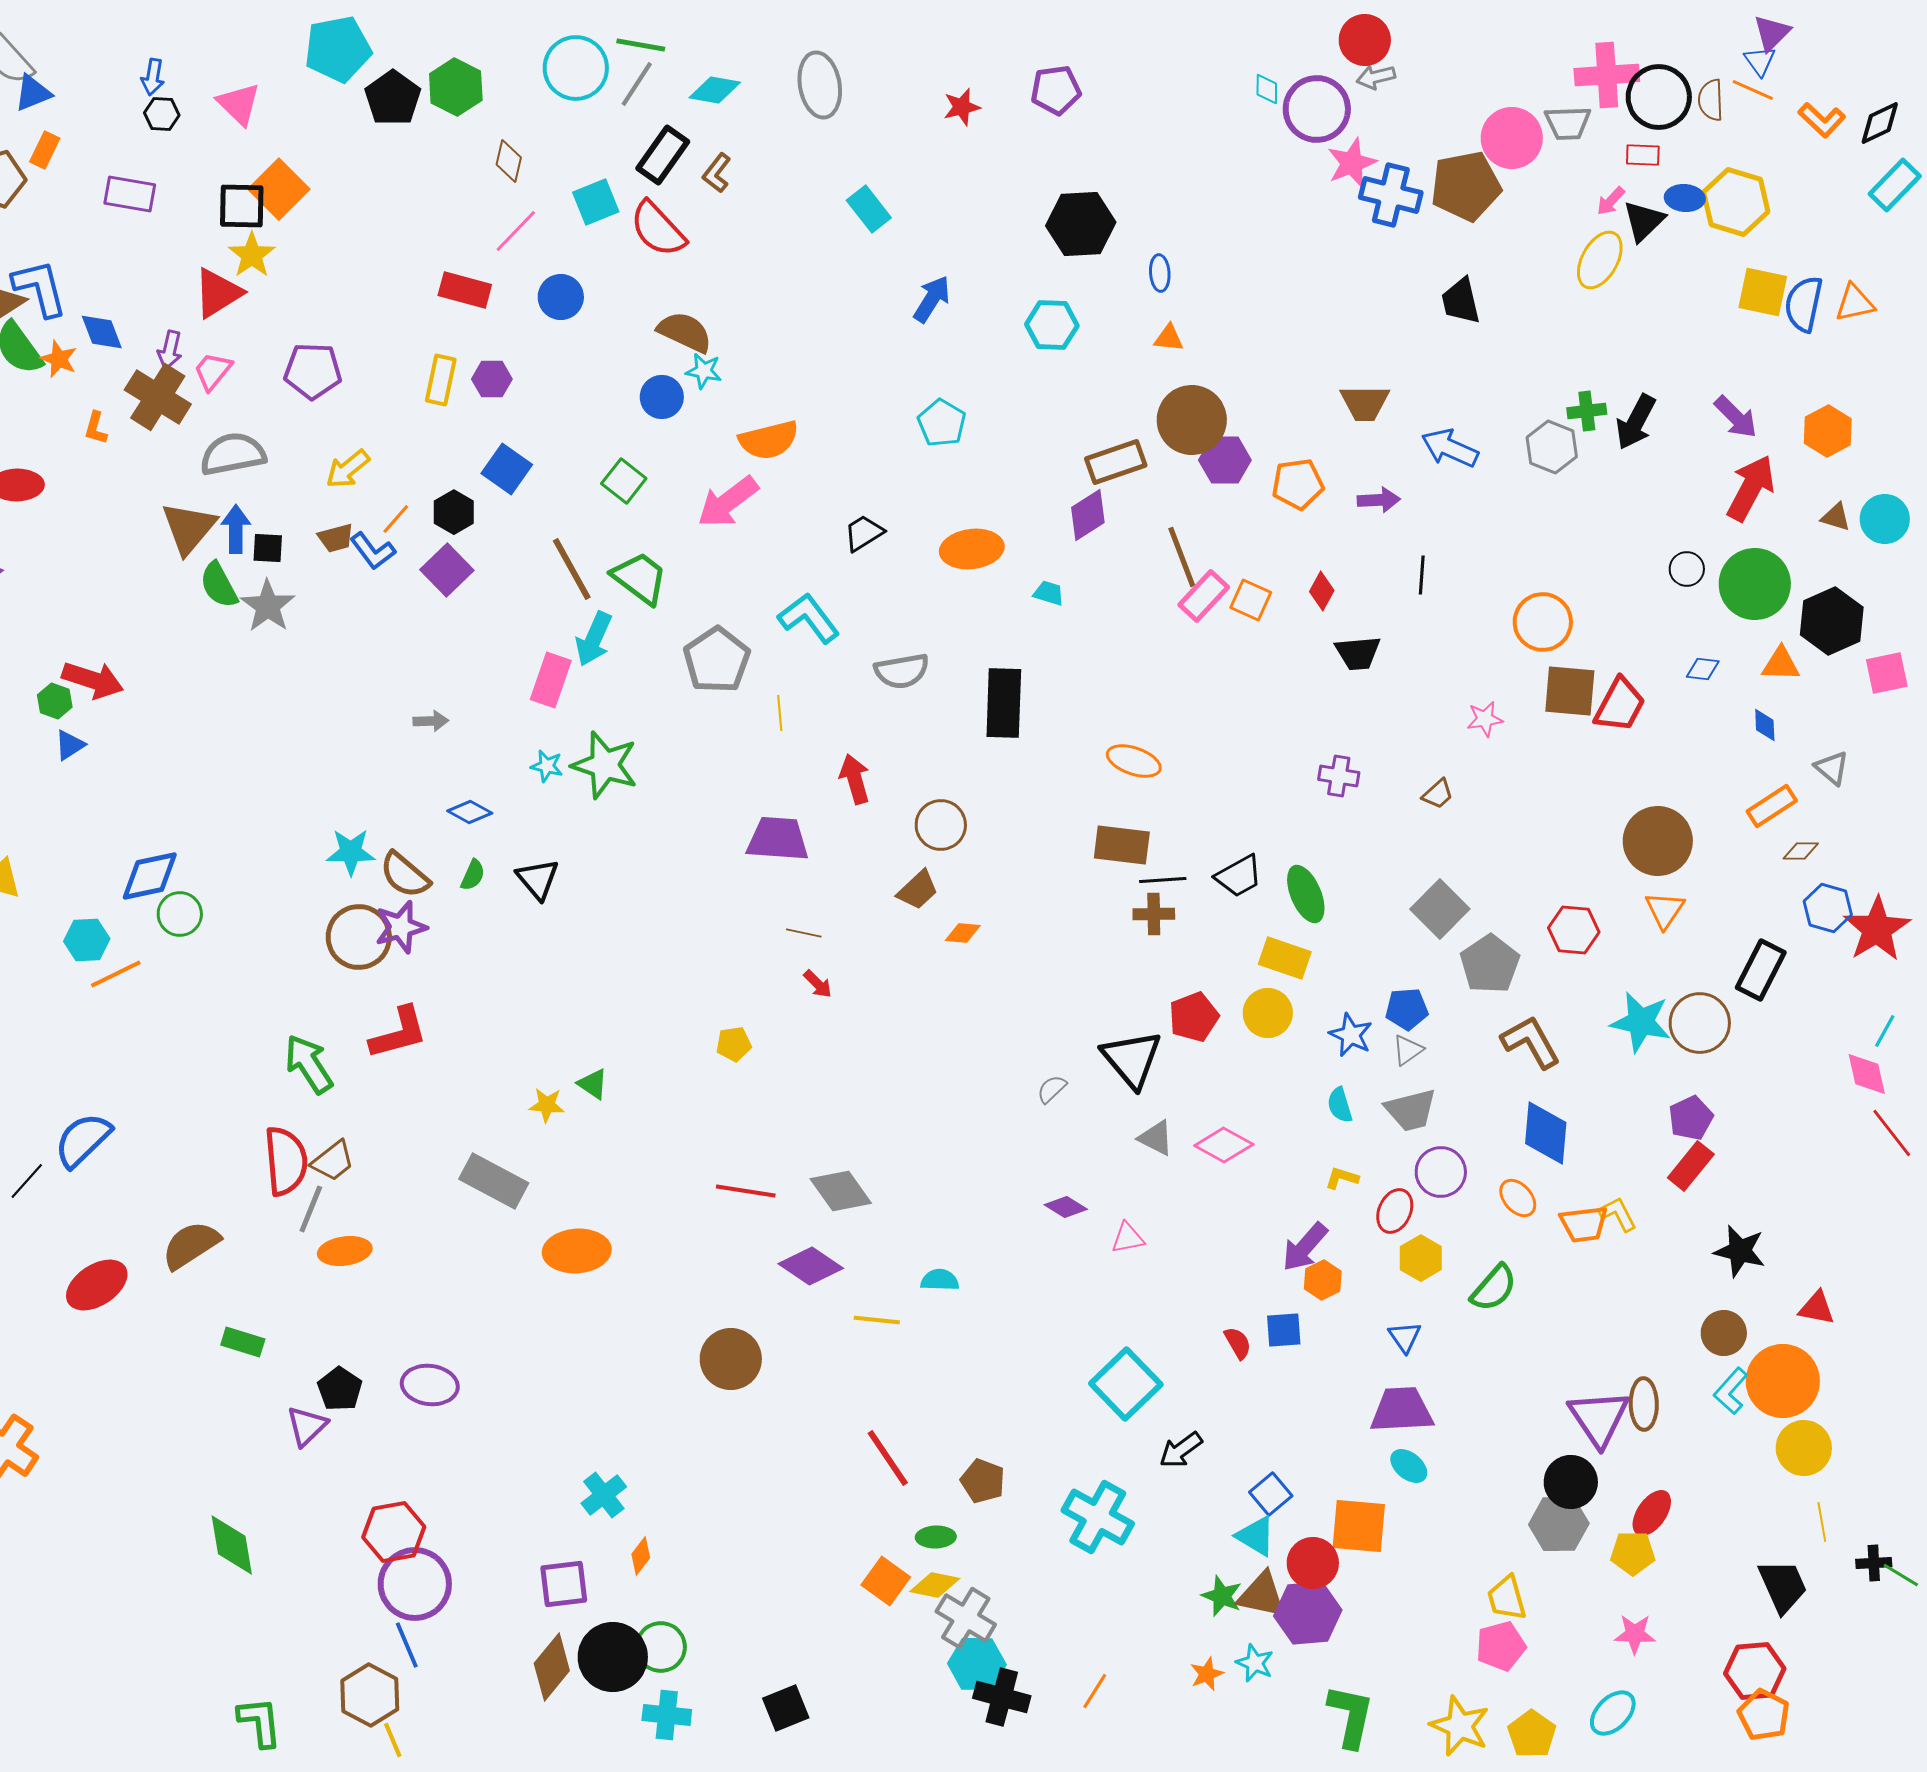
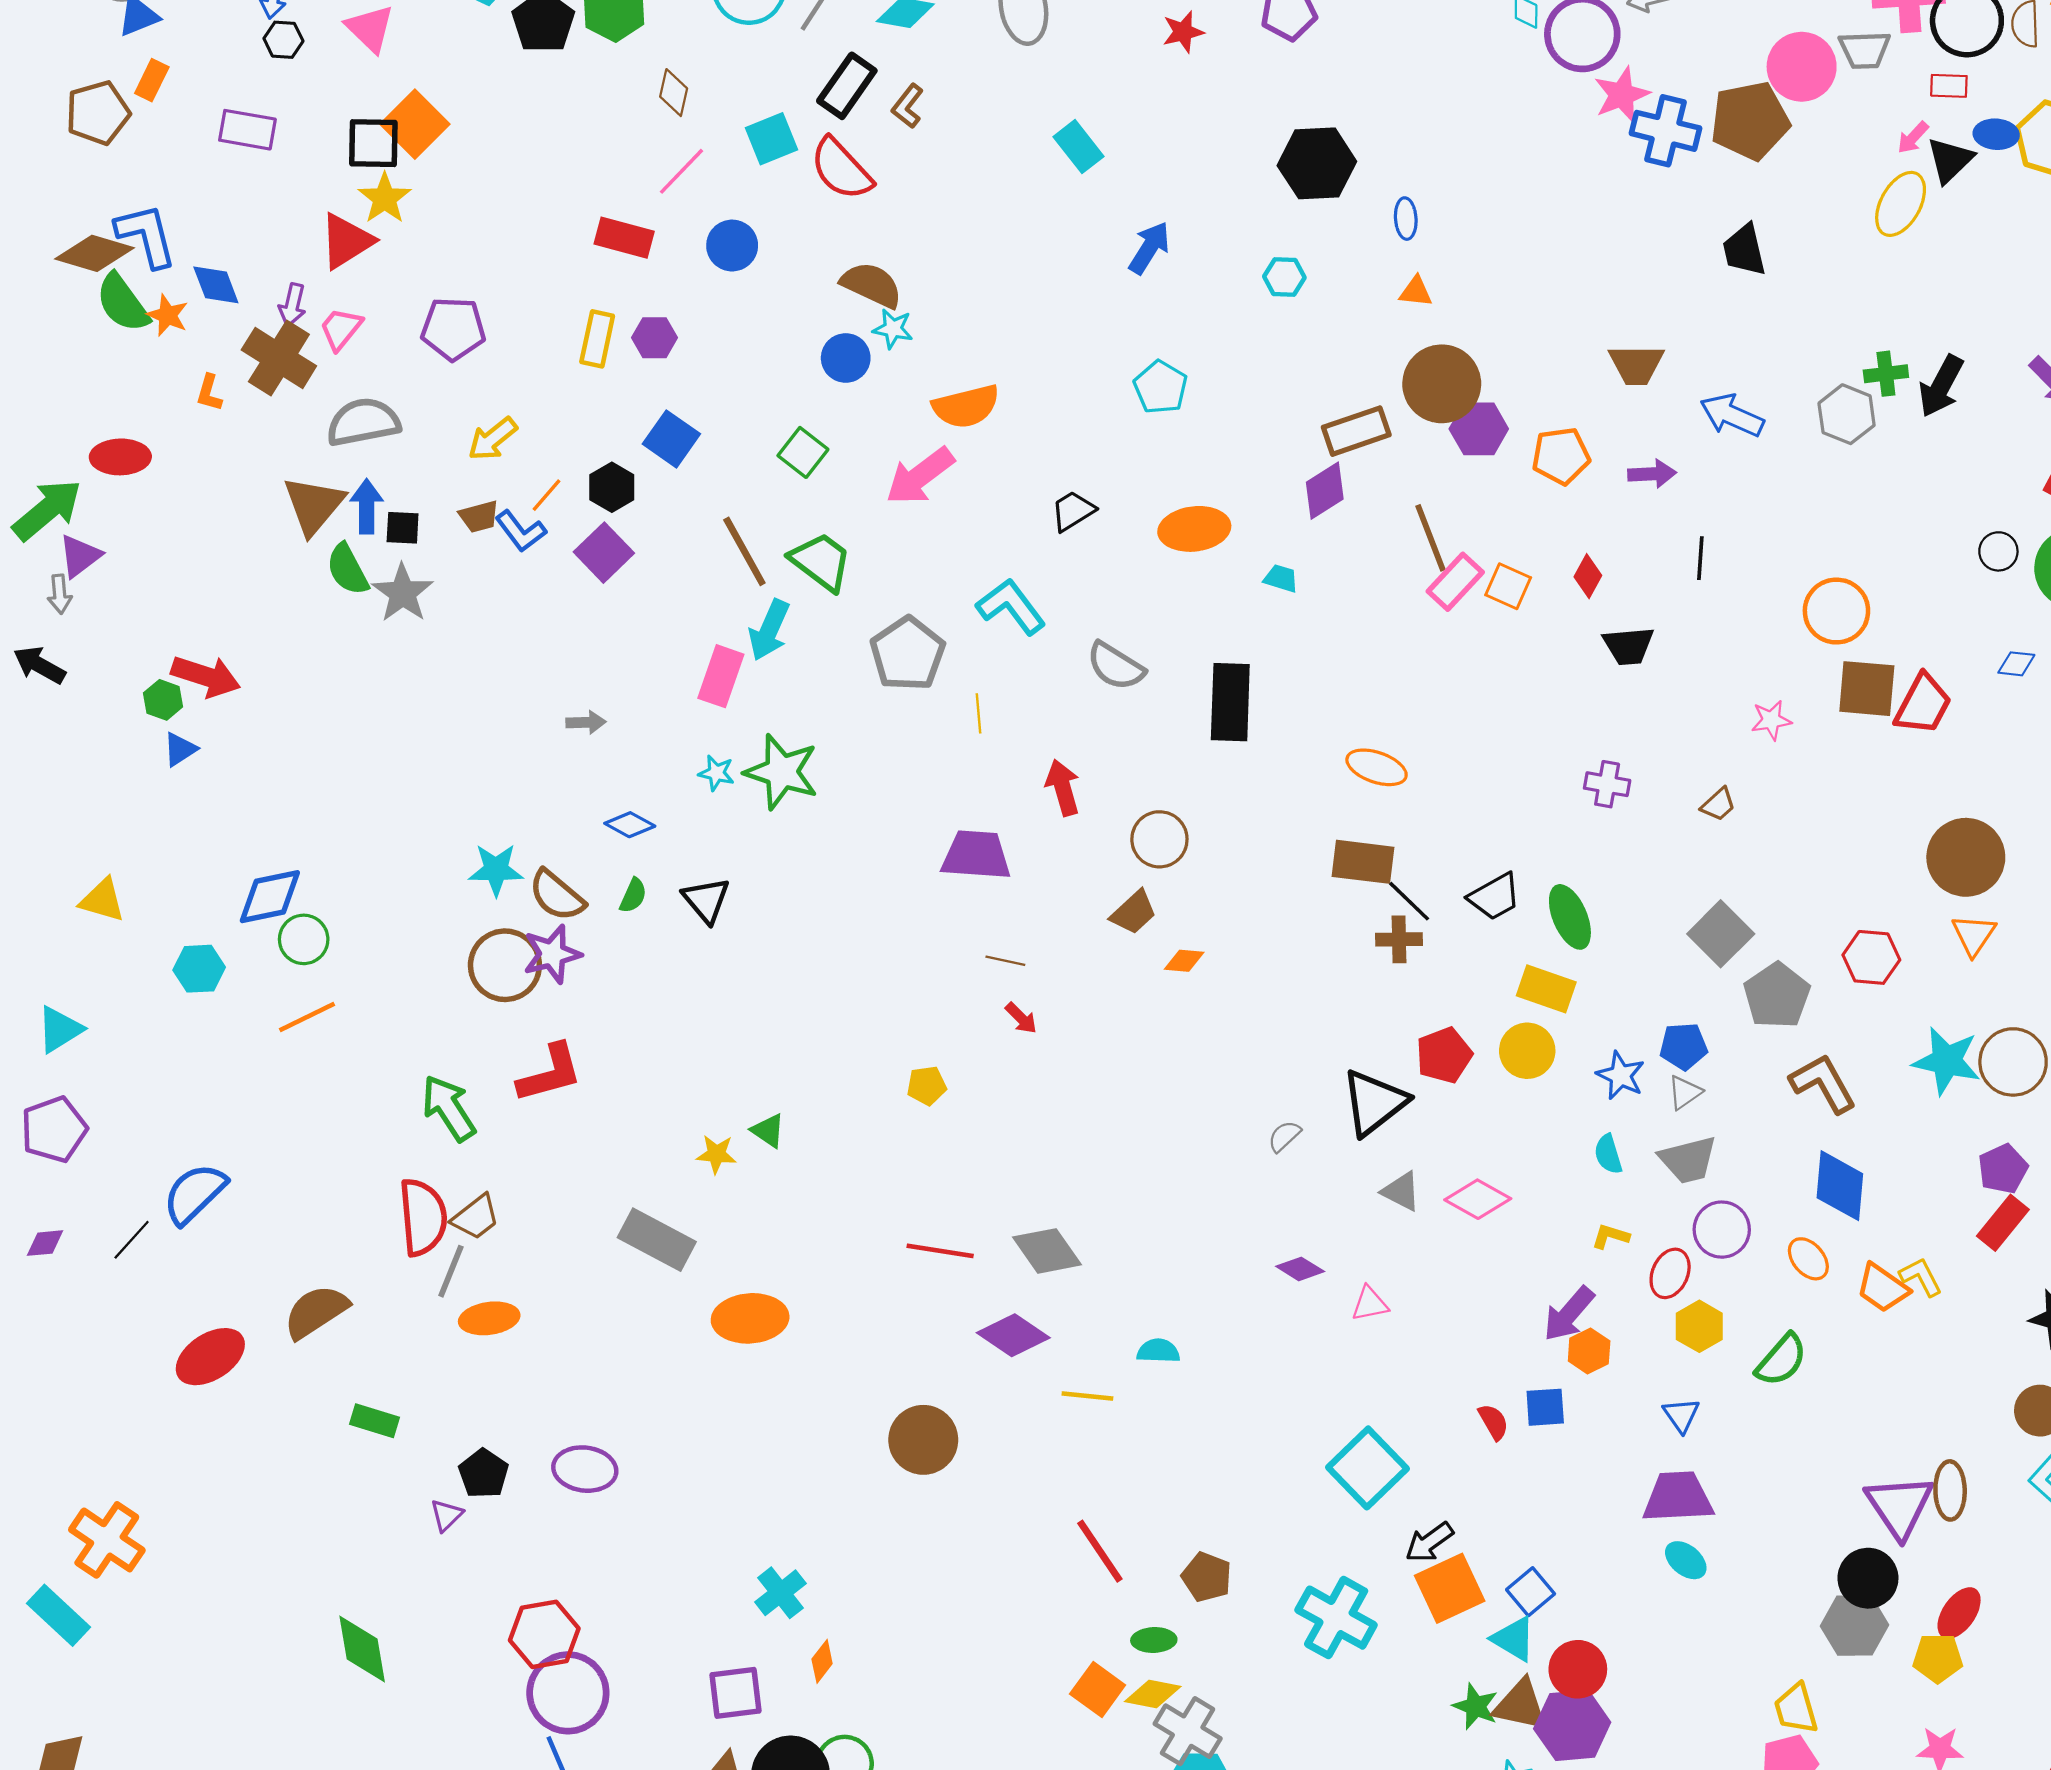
cyan hexagon: (1052, 325) -> (1284, 277), size x0.7
gray semicircle: (902, 671) -> (1116, 666), turned 42
black line: (1163, 880) -> (1409, 901), turned 48
orange line: (116, 974) -> (307, 1017), moved
black triangle: (1132, 1059) -> (1374, 1102), turned 32
orange trapezoid: (1584, 1224) -> (1883, 1288), turned 42
purple triangle: (307, 1426) -> (446, 1515), size x0.7
orange square: (1359, 1526) -> (1450, 1588), moved, turned -30

